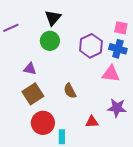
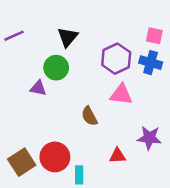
black triangle: (53, 18) -> (68, 37), moved
green circle: (50, 41) -> (56, 68), moved
pink triangle: (111, 74) -> (121, 94), moved
brown square: (33, 94) -> (22, 162), moved

